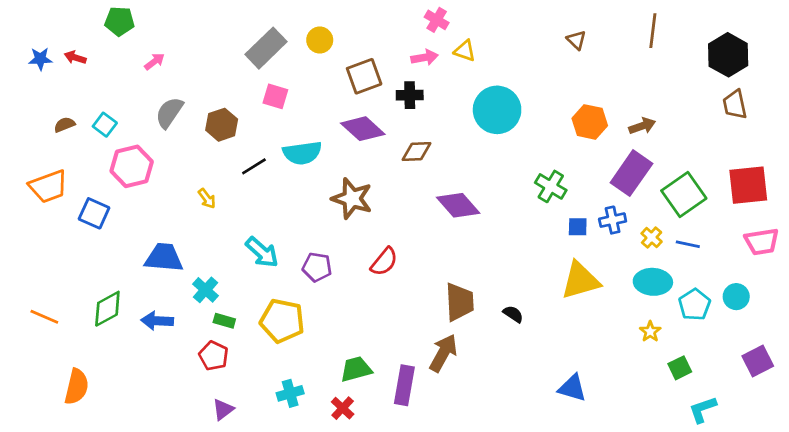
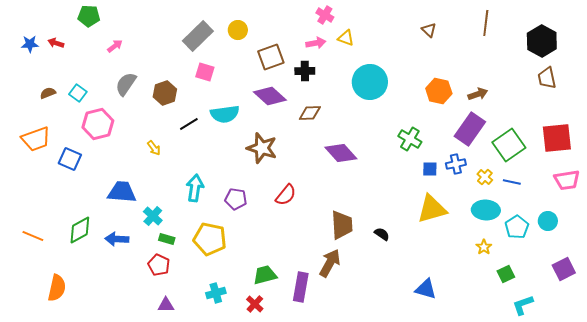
cyan arrow: (262, 252) -> (195, 188), turned -124
purple triangle: (223, 409) -> (166, 305), turned 36

